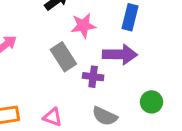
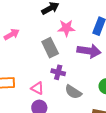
purple cross: (93, 77) -> (58, 72), moved

